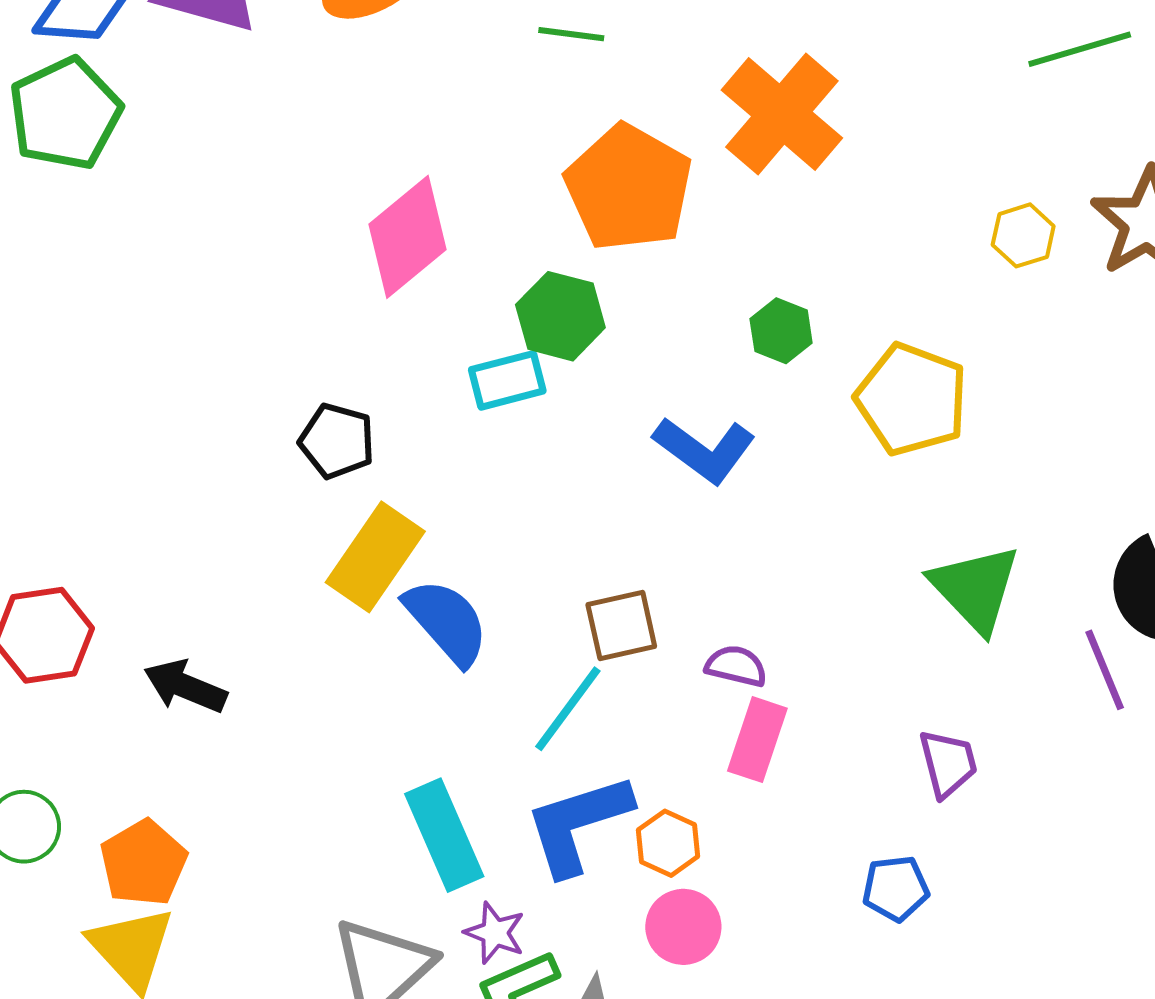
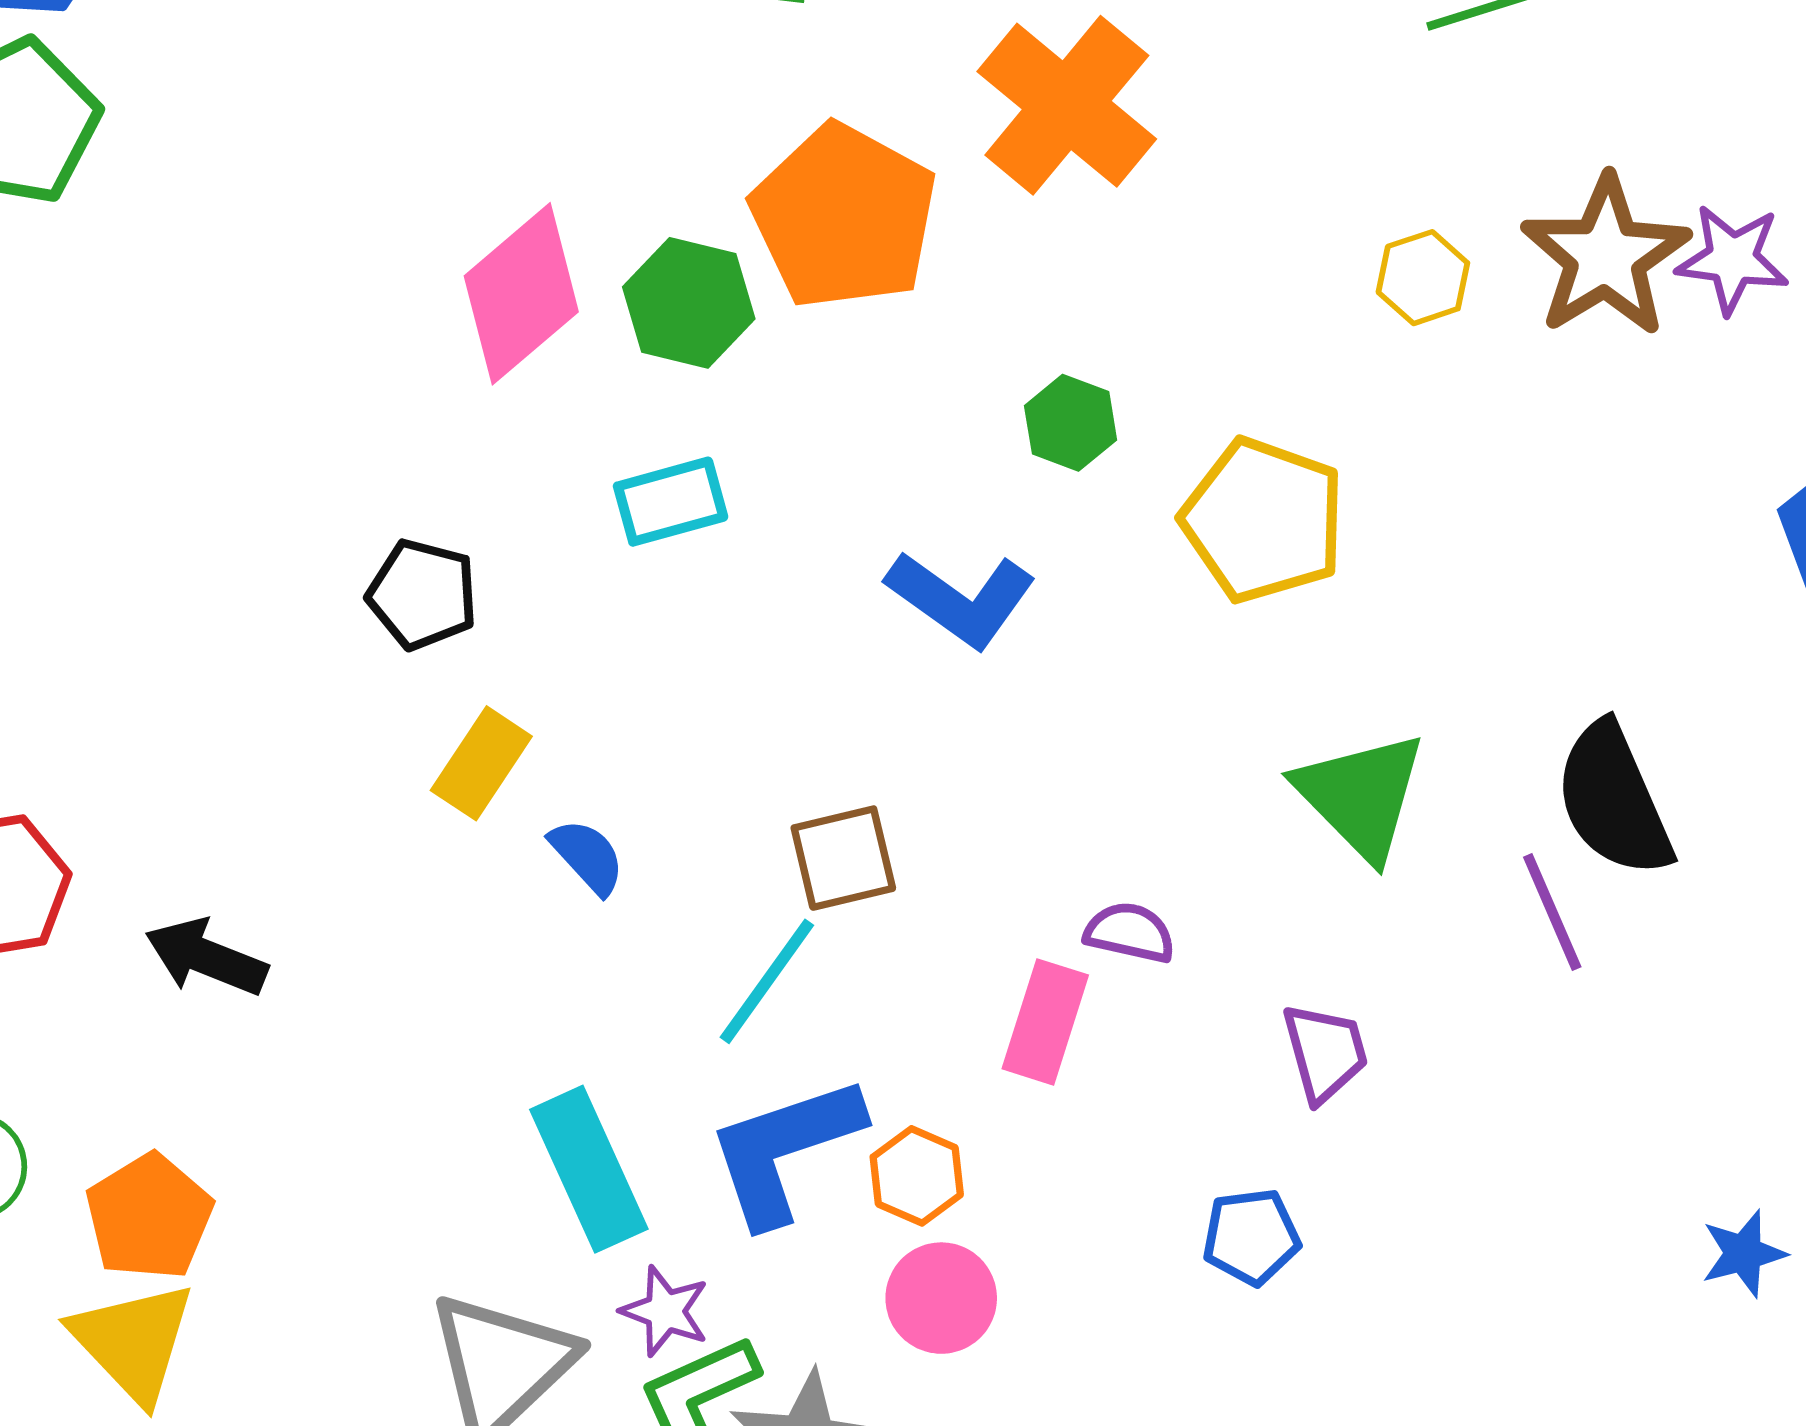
green hexagon: (560, 316) -> (689, 303), moved
yellow rectangle: (375, 557) -> (481, 763), size x0.7
blue semicircle: (447, 622) -> (587, 856), size x0.6
purple semicircle: (736, 666) -> (1130, 933), moved

